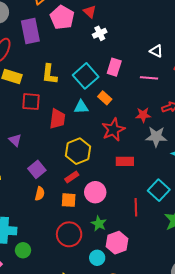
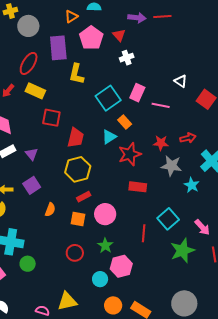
yellow L-shape: (49, 74) -> (76, 74), moved
pink line: (149, 78) -> (161, 105), moved
cyan triangle: (81, 107) -> (109, 137), moved, turned -35
yellow hexagon: (78, 151) -> (78, 169), moved
purple square: (37, 169) -> (32, 185), moved
red circle: (69, 234) -> (75, 253), size x0.7

